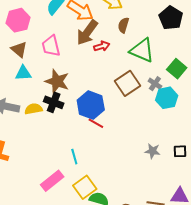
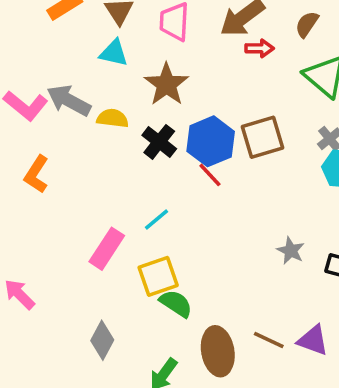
brown square: (127, 83) -> (262, 137), moved
black cross: (54, 102) -> (159, 142), moved
cyan line: (74, 157) -> (156, 220), turned 49
pink rectangle: (52, 181) -> (107, 249), turned -35

